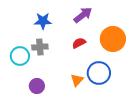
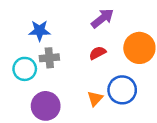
blue star: (43, 21) -> (39, 31), moved
purple circle: (37, 86) -> (46, 106), size x1.5

